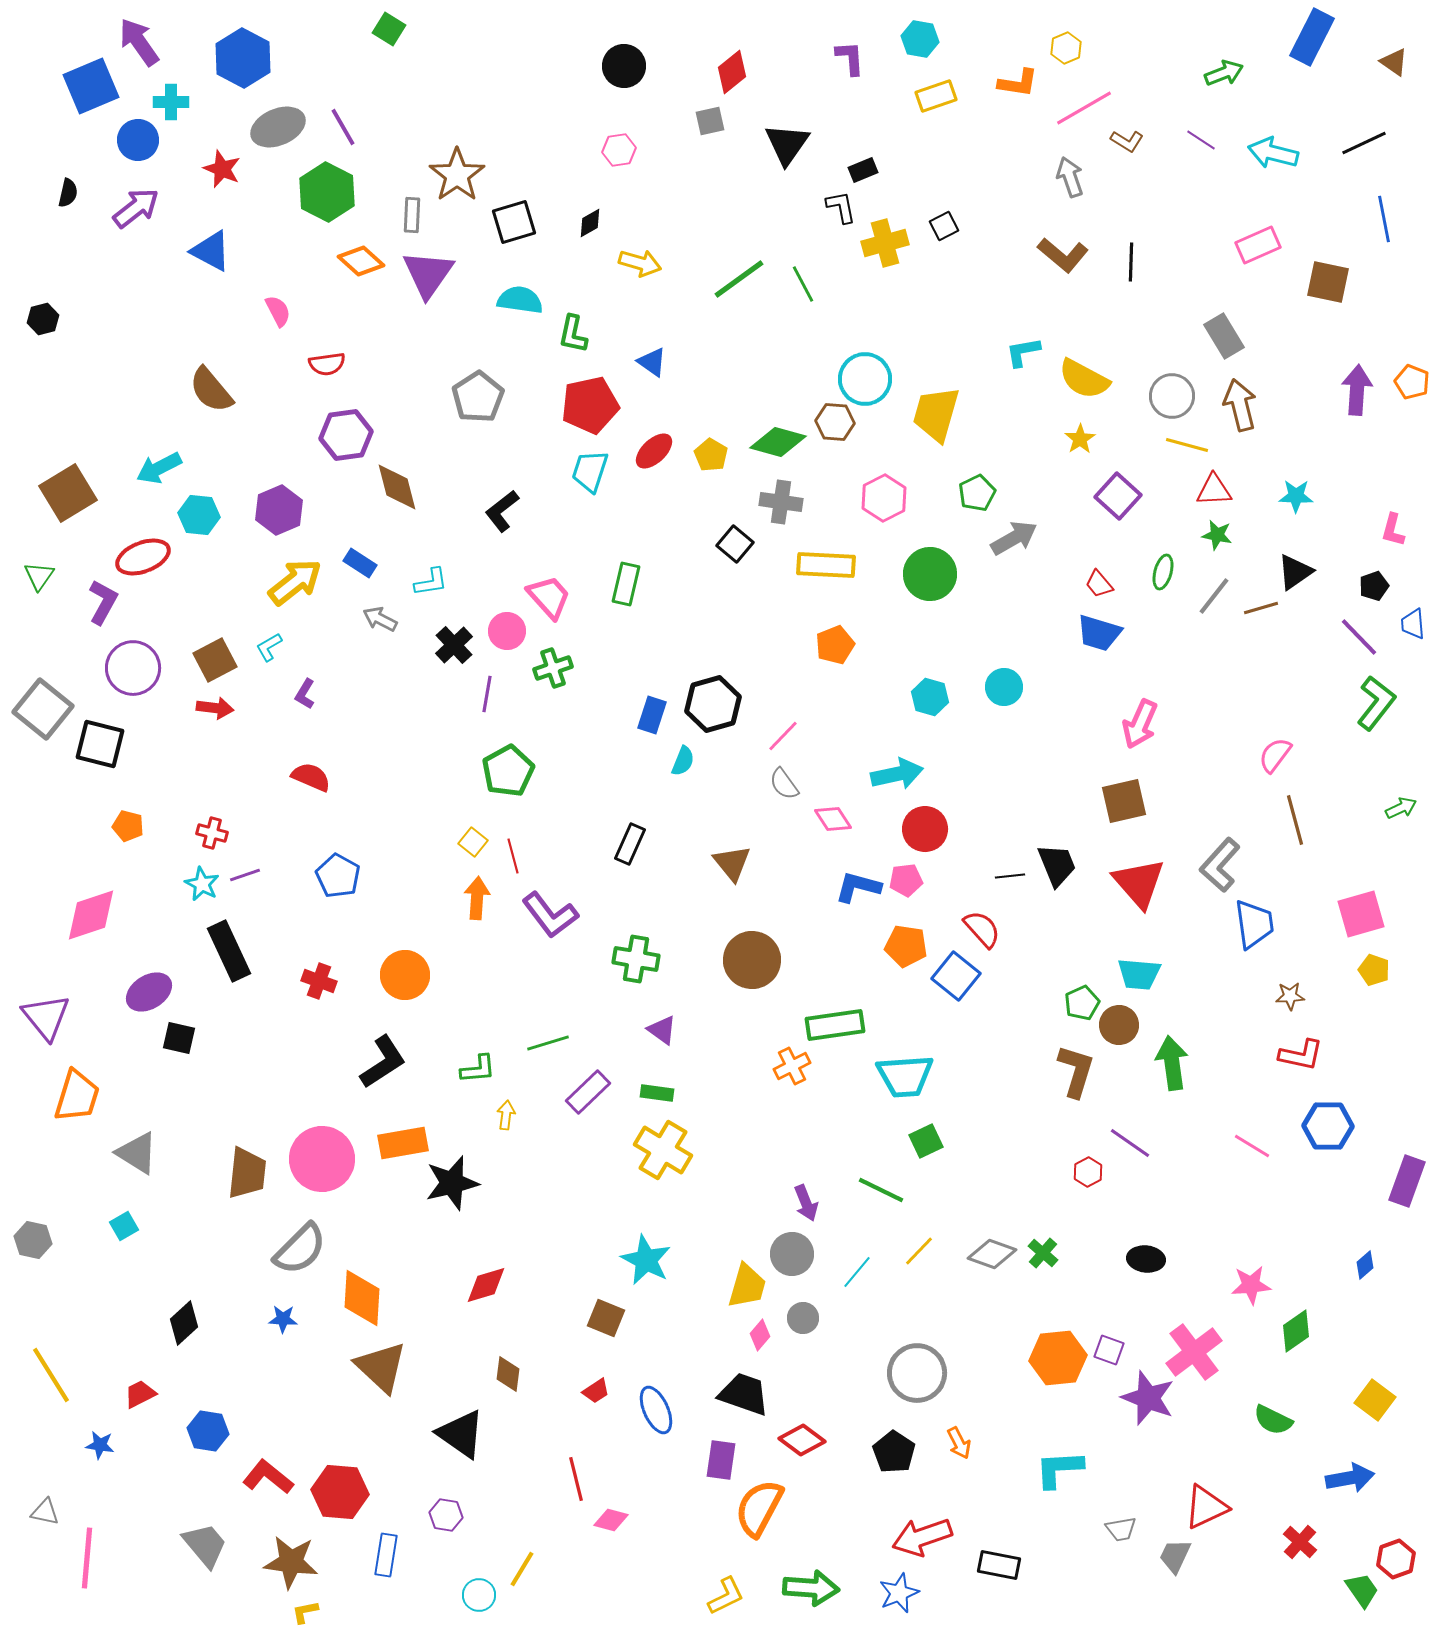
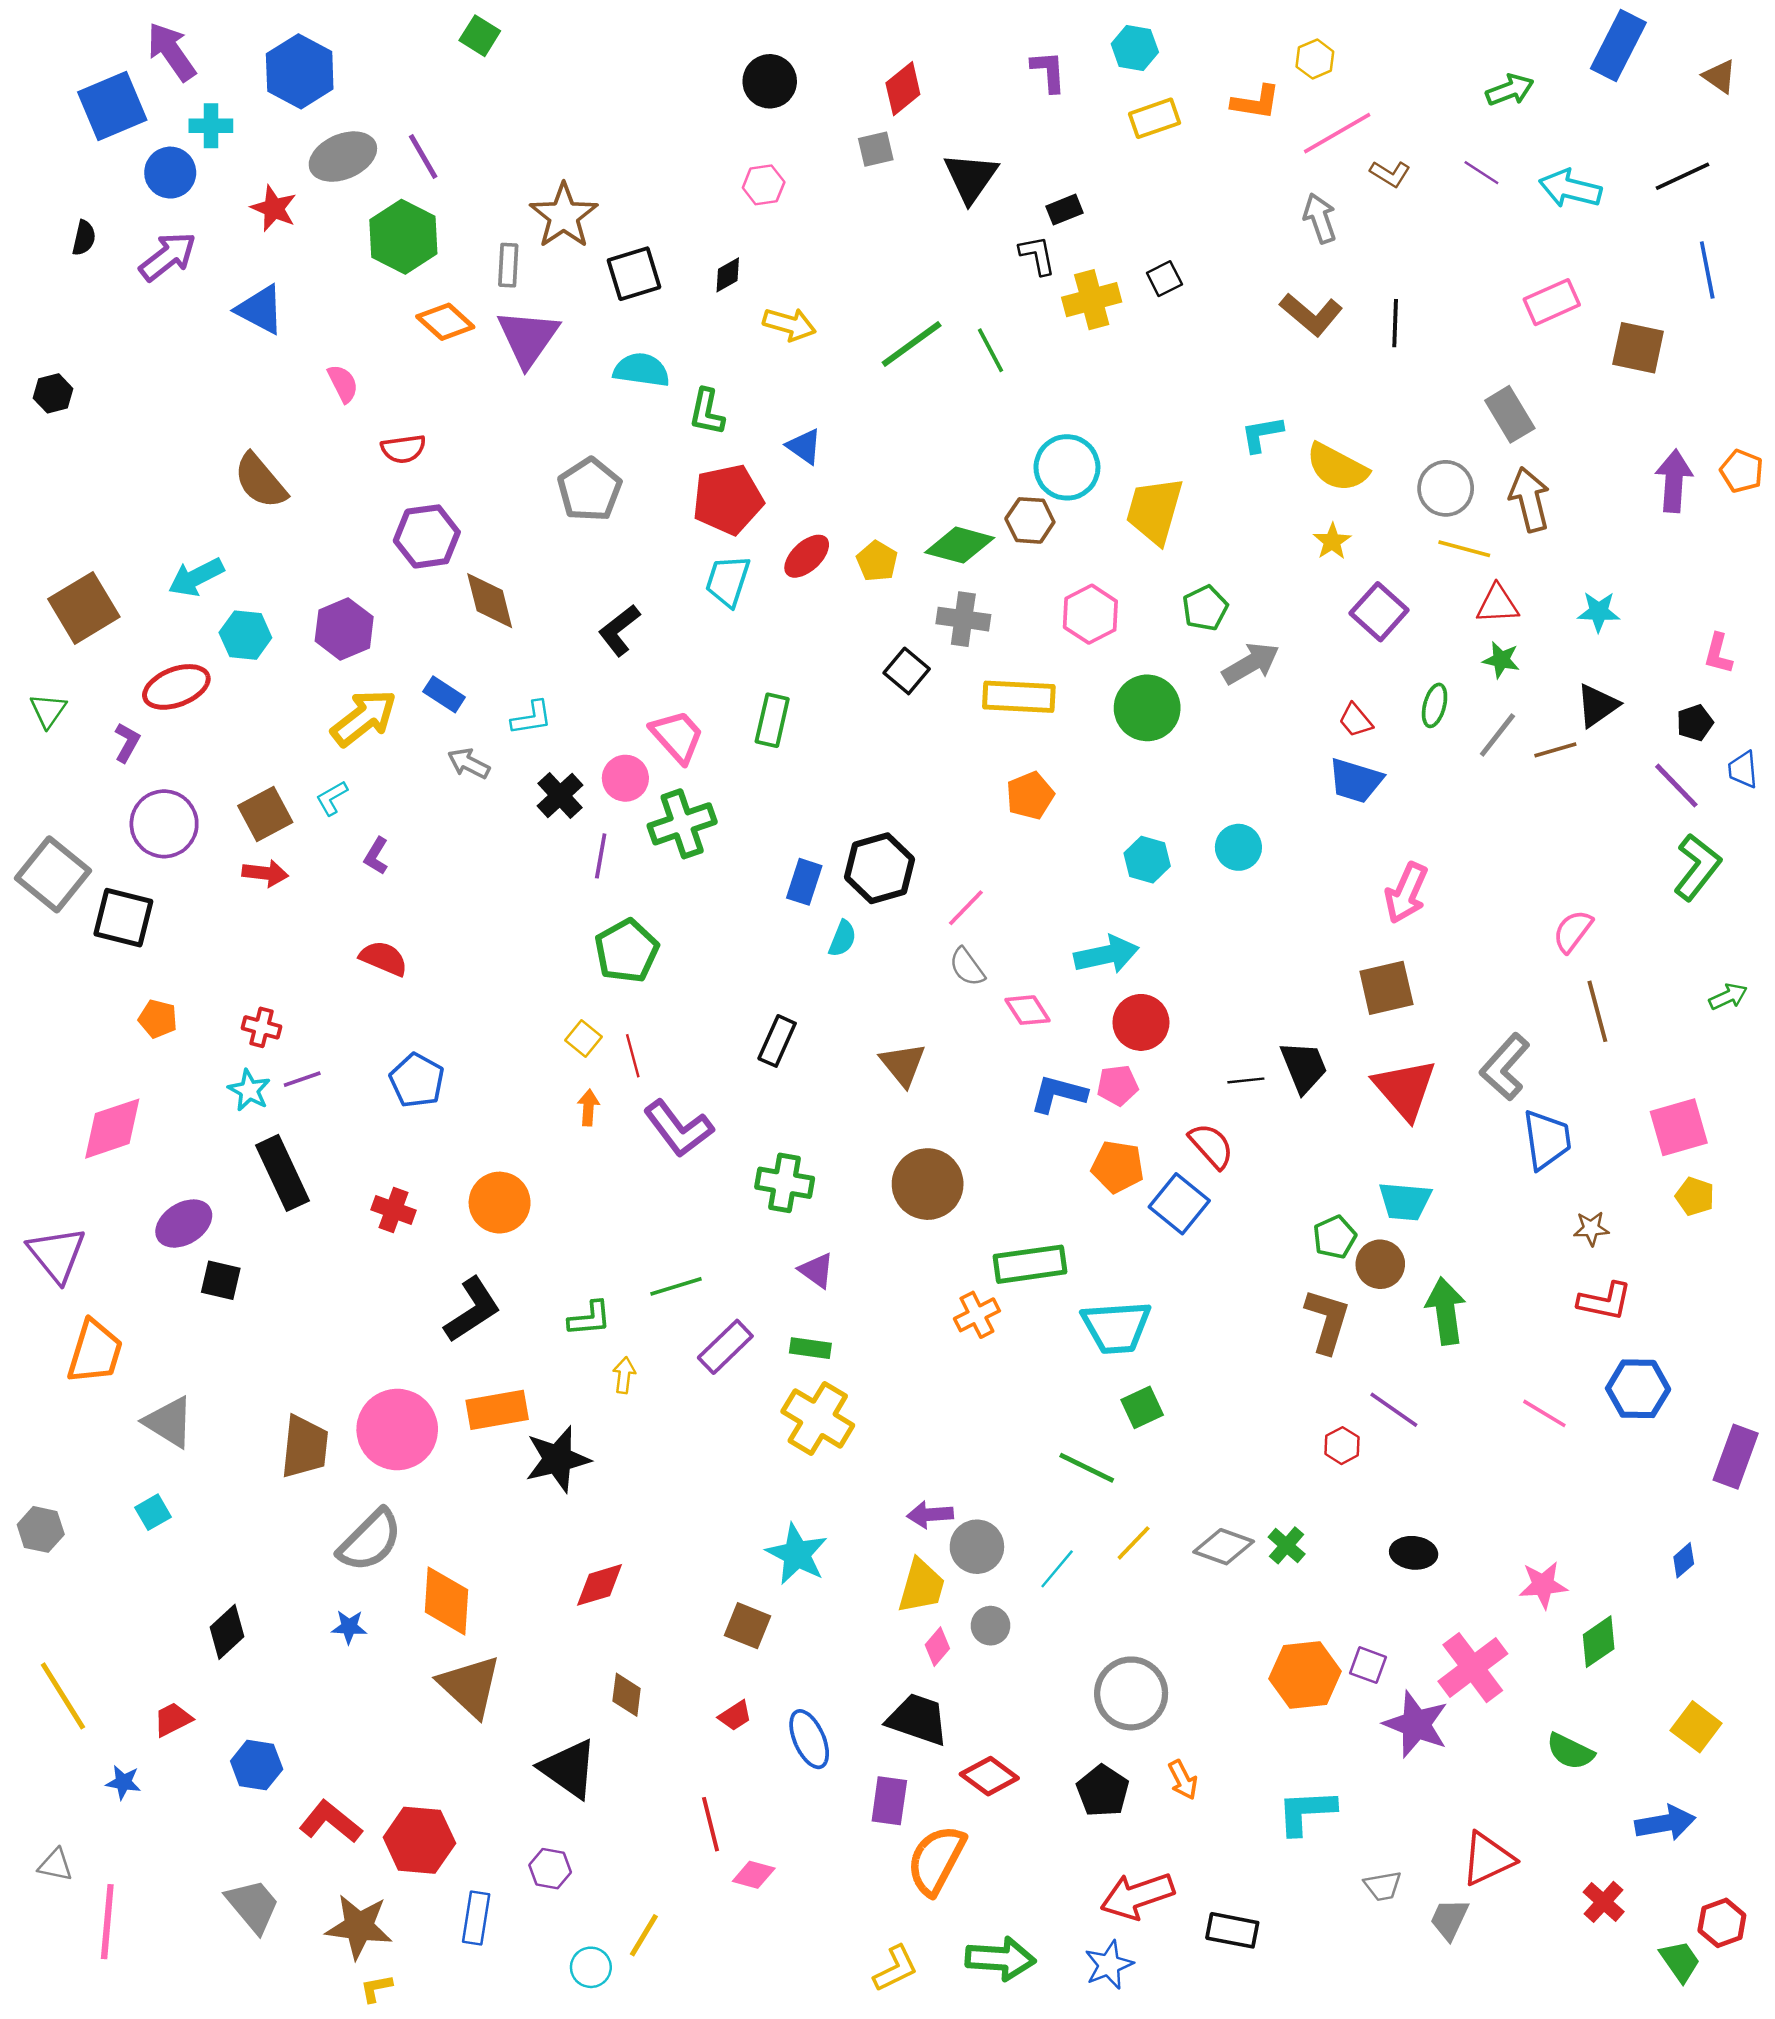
purple L-shape: (103, 602) -> (127, 742), size x0.7
green cross: (553, 668) -> (682, 824), size x1.4
orange arrow: (477, 898) -> (588, 1108), size x0.7
purple arrow: (806, 1203) -> (930, 1515), moved, turned 108

